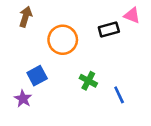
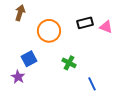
pink triangle: (132, 15) -> (106, 27), moved
blue line: (119, 95) -> (92, 84), moved

